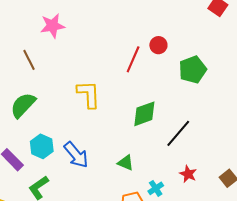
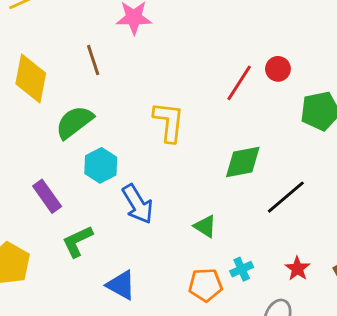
cyan hexagon: (42, 146) -> (101, 165), moved
red star: (188, 174) -> (297, 269), moved

